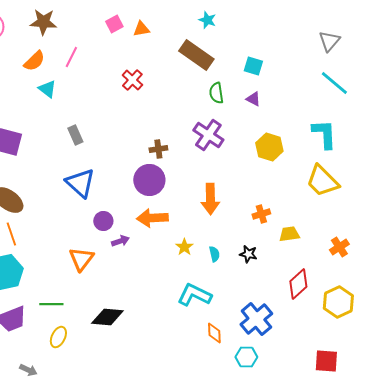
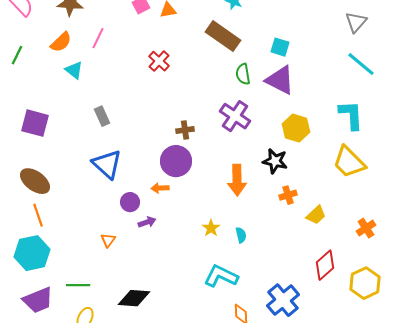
purple triangle: (253, 99) -> (280, 80), size x2.0
orange arrow: (152, 218) -> (160, 188), moved, size x0.6
yellow trapezoid: (289, 234) -> (316, 215), turned 145
black star: (248, 254) -> (275, 161), moved, size x1.4
orange triangle: (81, 259) -> (108, 240), size x0.6

